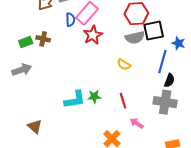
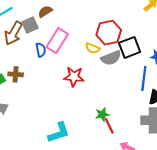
red star: (93, 35) -> (74, 77), moved, turned -30
yellow semicircle: (124, 65) -> (93, 48), moved
green star: (94, 97) -> (102, 114), moved

